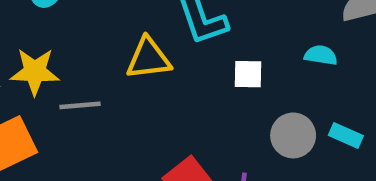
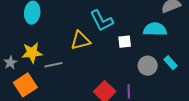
cyan semicircle: (321, 55) -> (155, 29), size x1.6
cyan rectangle: (346, 136) -> (170, 63), turned 32

